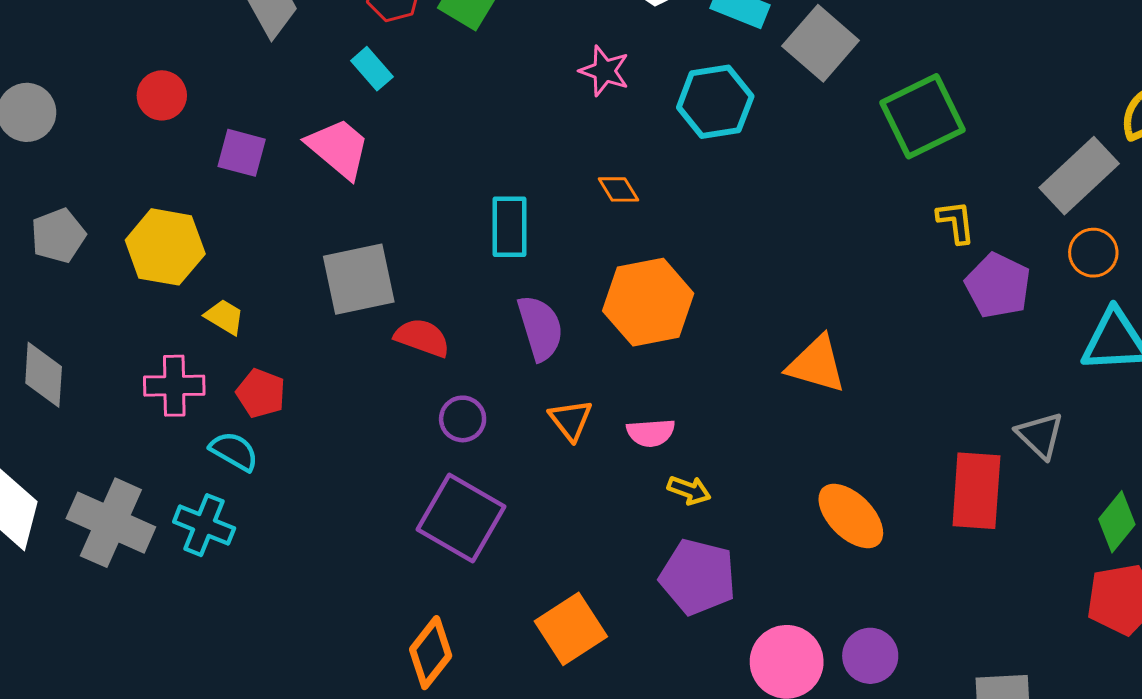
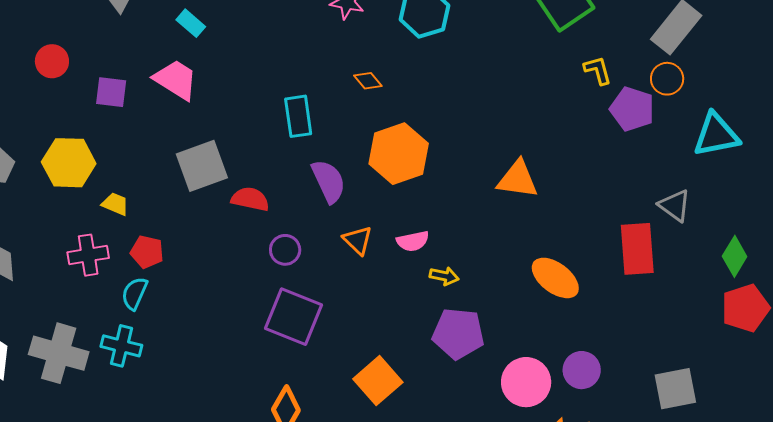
orange circle: (1093, 253) -> (667, 79), moved
cyan semicircle: (234, 451) -> (135, 293), turned -88

